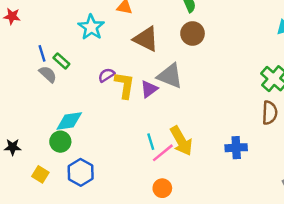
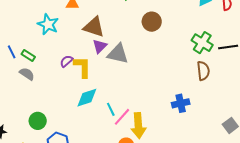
brown circle: (193, 33) -> (152, 22), moved
gray semicircle: (48, 74) -> (27, 74), moved
purple triangle: (149, 89) -> (100, 46), moved
cyan diamond: (69, 121) -> (87, 98), moved
yellow arrow: (181, 141) -> (138, 126), moved, turned 35

